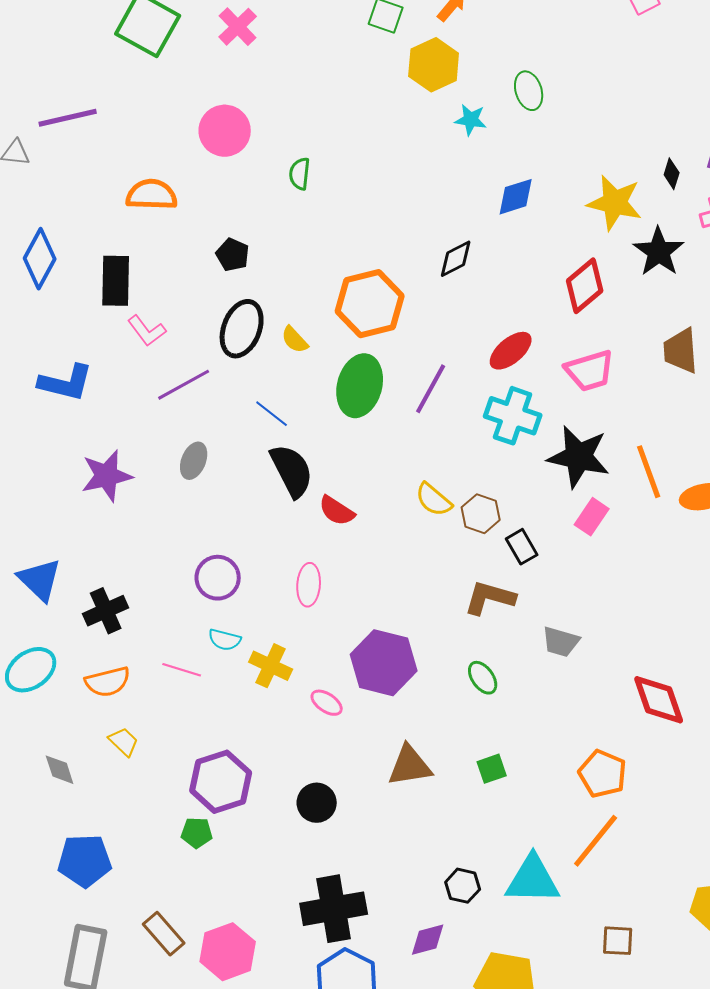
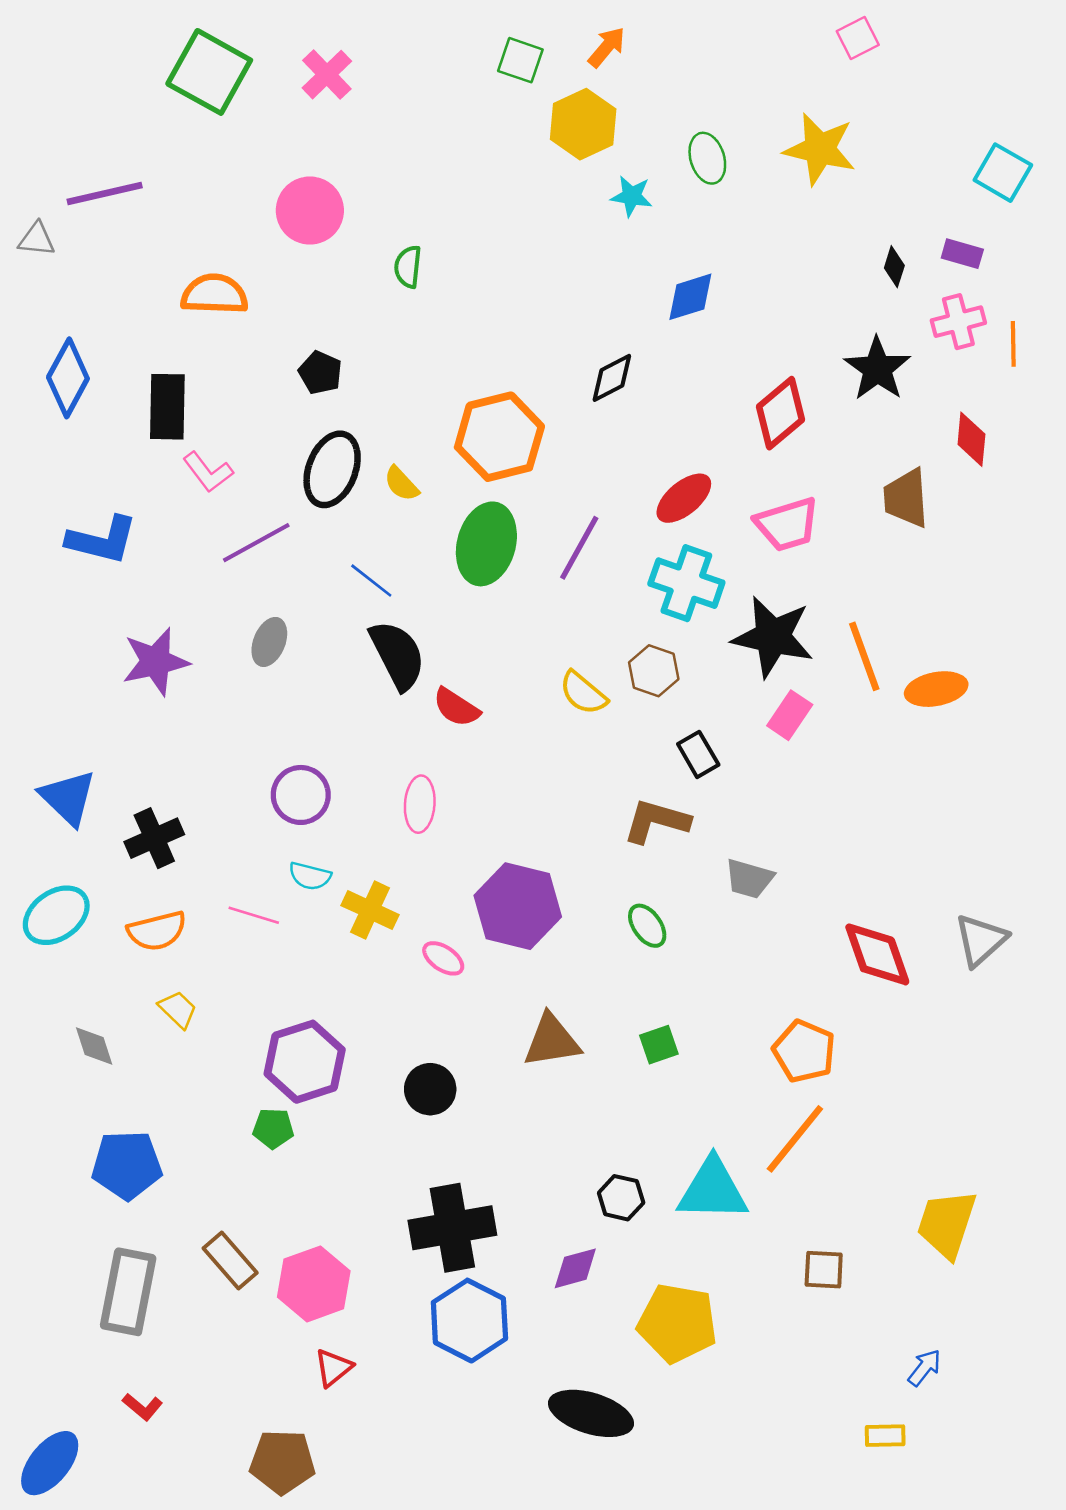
yellow star: (615, 203) -> (820, 149), moved
brown hexagon: (481, 514) -> (654, 671), moved

